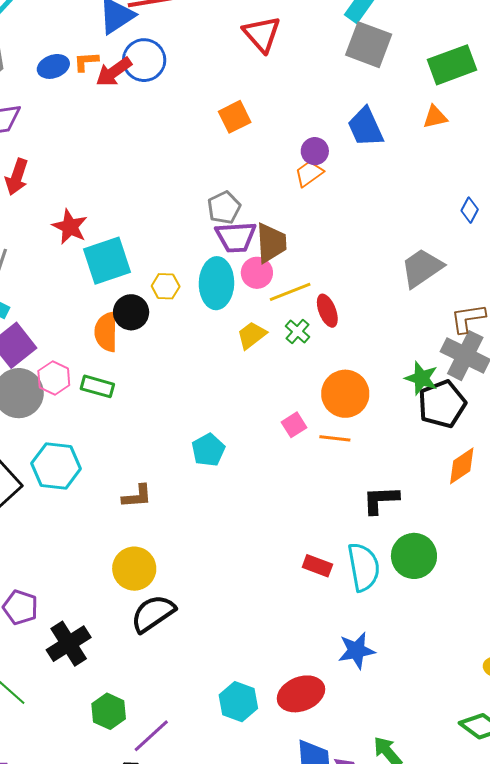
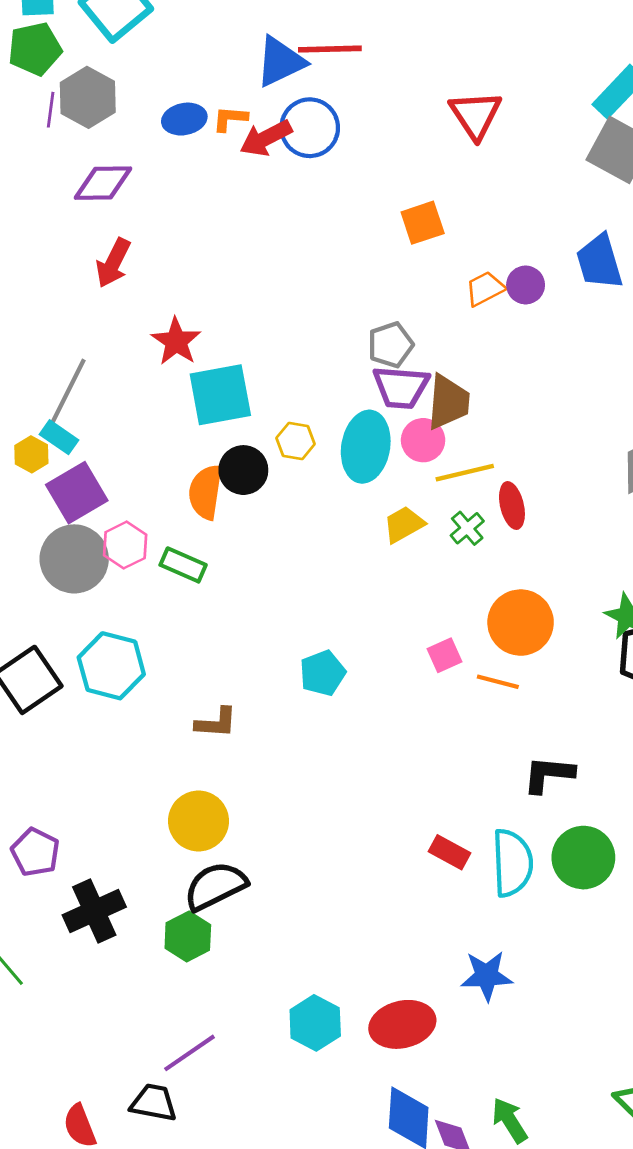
orange trapezoid: (309, 173) -> (485, 289), moved
green hexagon: (109, 711) -> (188, 936), moved

